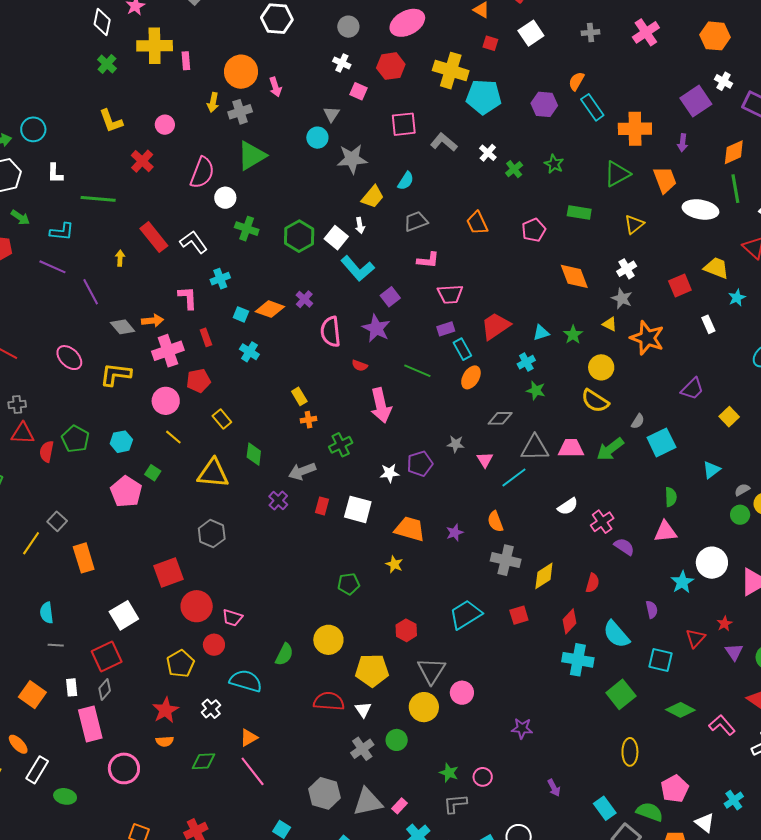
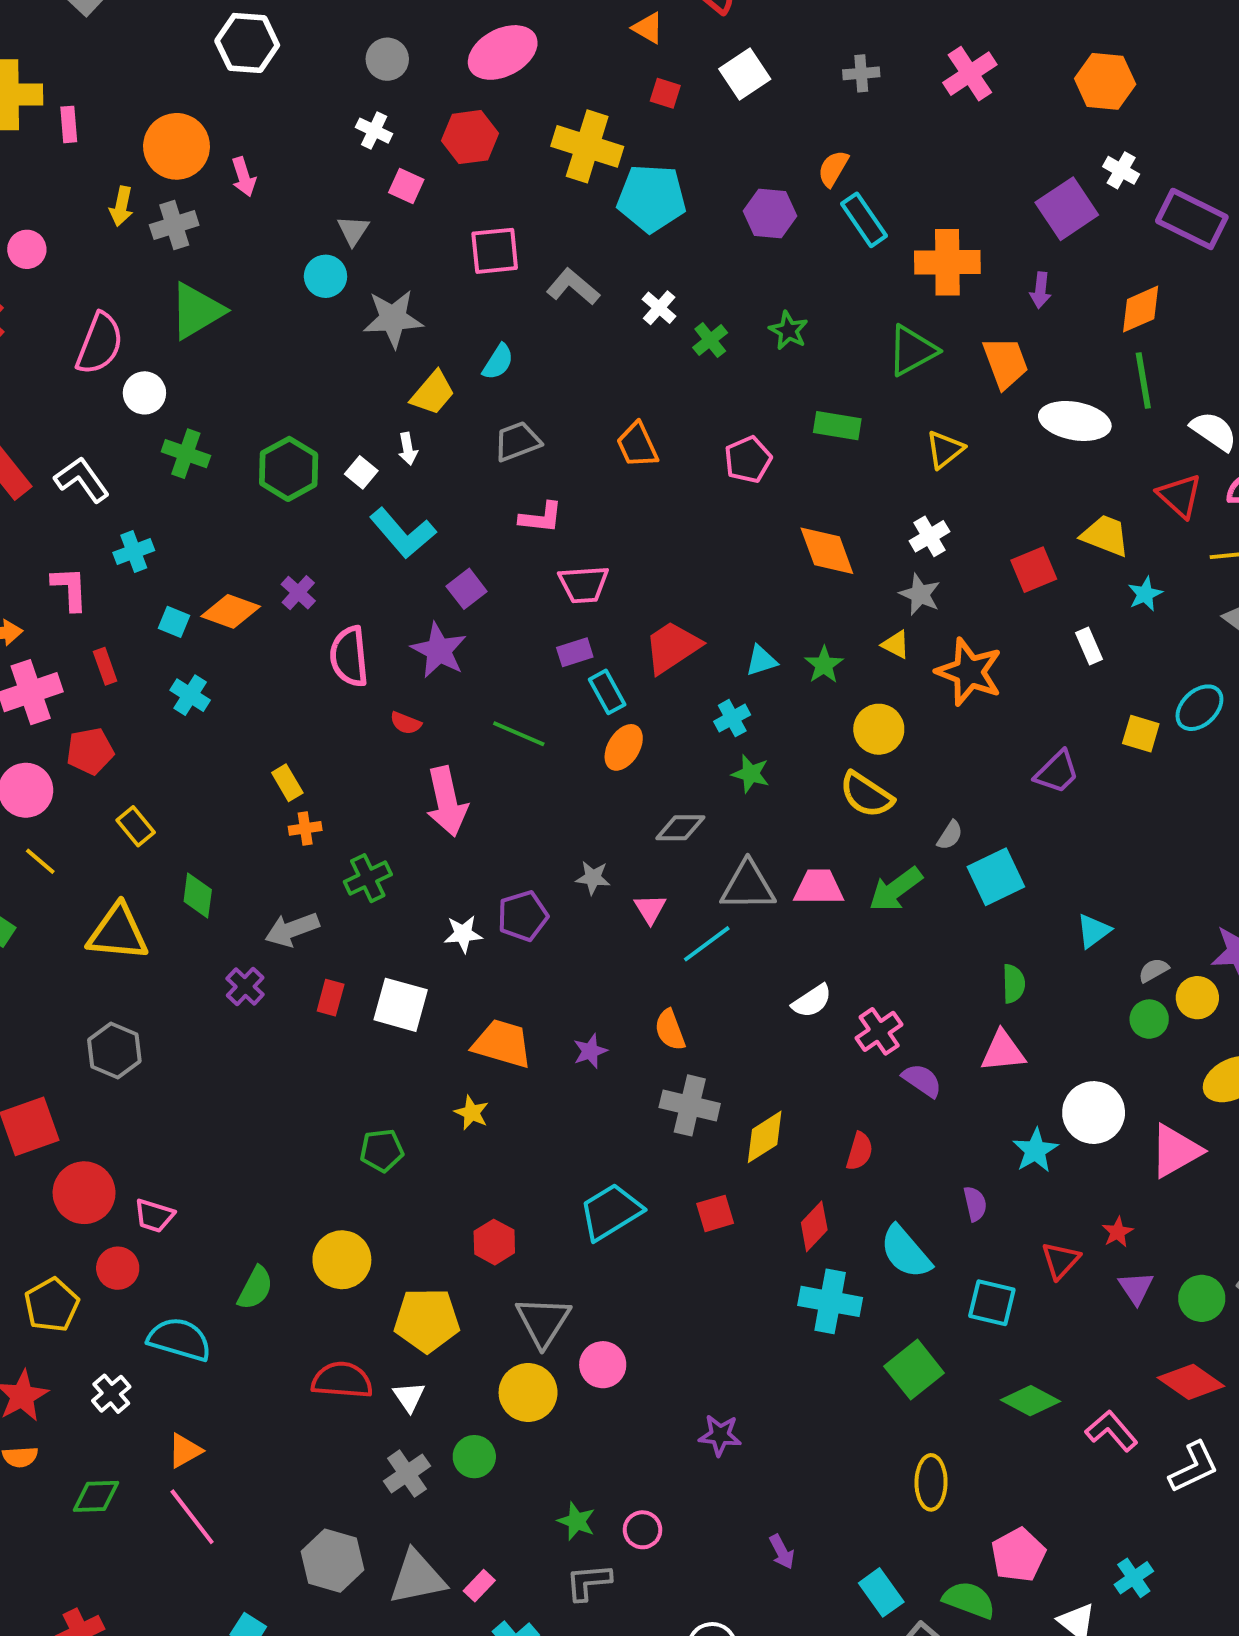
white square: (336, 238) -> (361, 472), size x0.7
yellow square: (729, 417) -> (1141, 734), moved, turned -30

